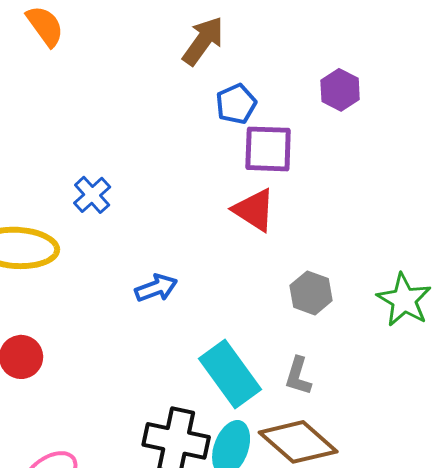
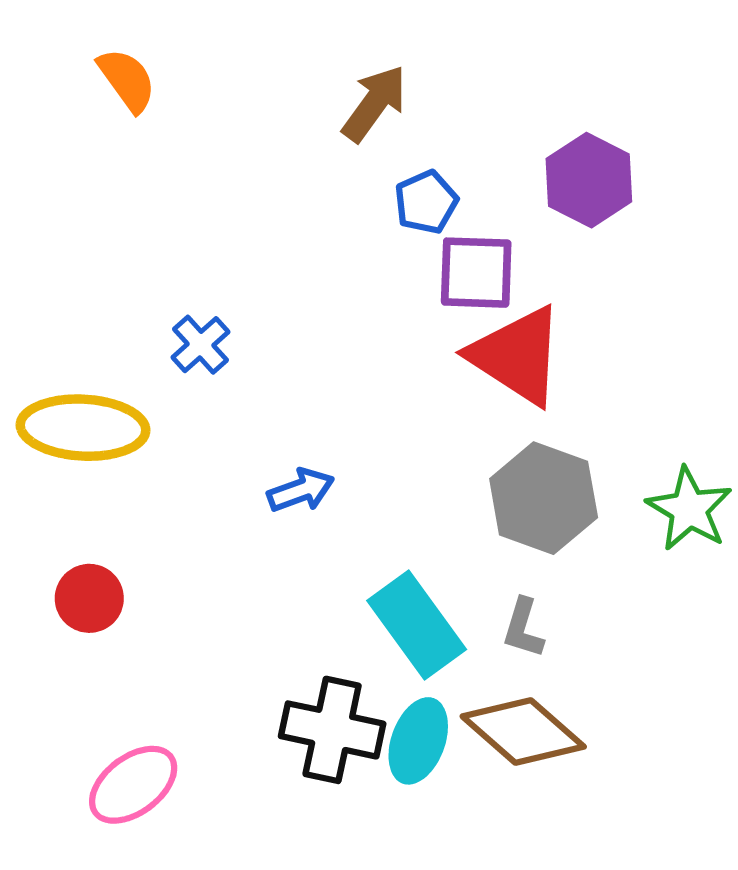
purple hexagon: (340, 90) -> (589, 180), size x1.4
red triangle: (254, 210) -> (517, 356), moved, size x1.5
gray hexagon: (311, 293) -> (544, 498), size x1.6

